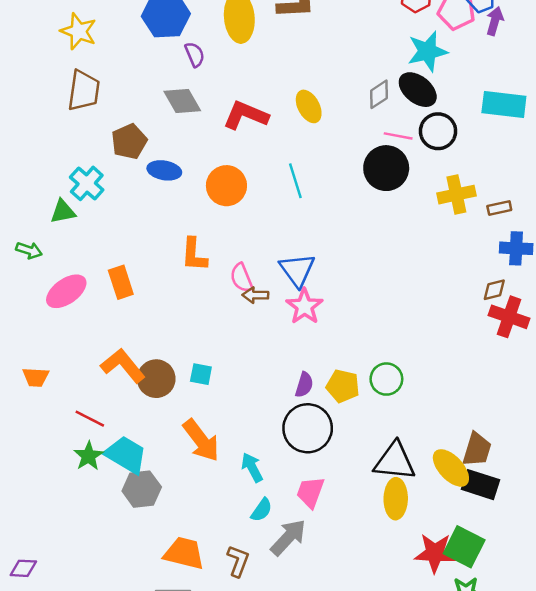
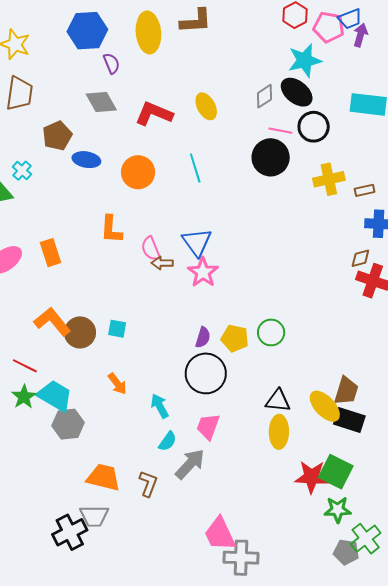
cyan cross: (87, 183) -> (22, 171), size x0.7
orange arrow: (201, 440) -> (117, 384), size x0.6
black triangle: (395, 461) -> (278, 401), size x0.7

